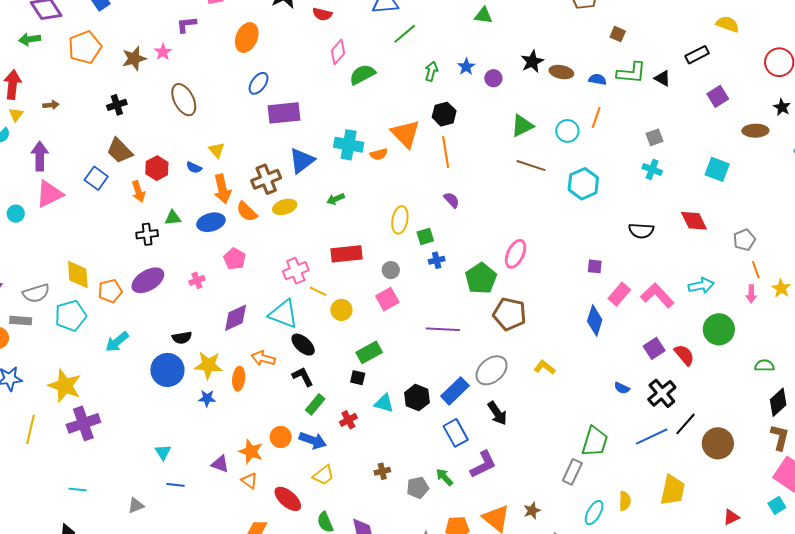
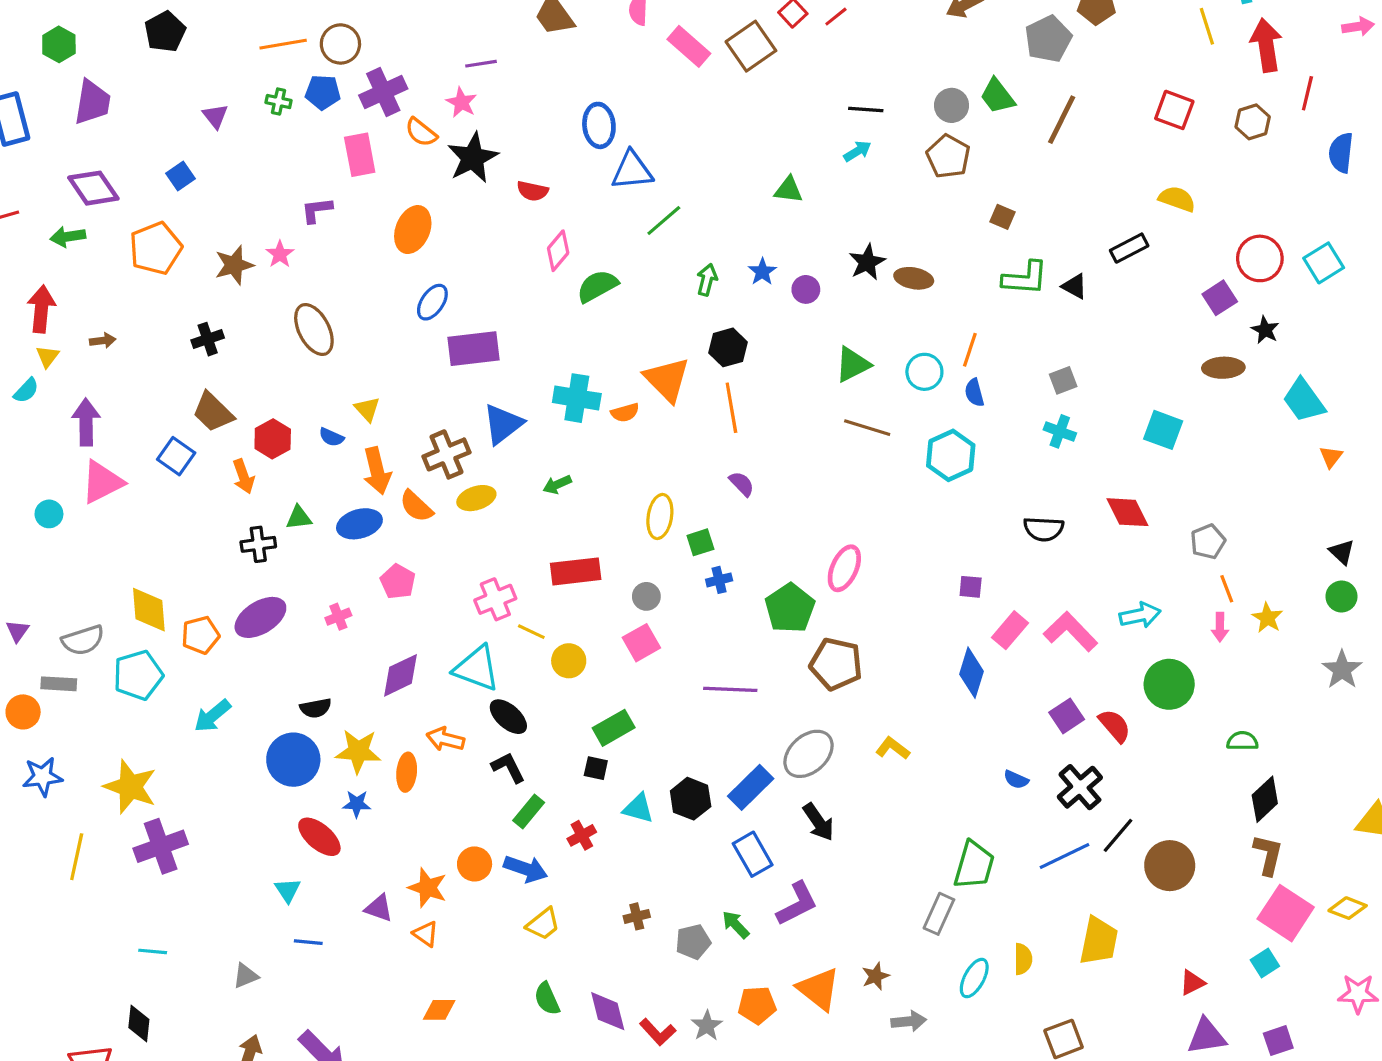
blue semicircle: (597, 79) -> (974, 393), moved, turned -114
purple square: (718, 96) -> (1220, 298), moved
red ellipse: (288, 499) -> (319, 837), moved

